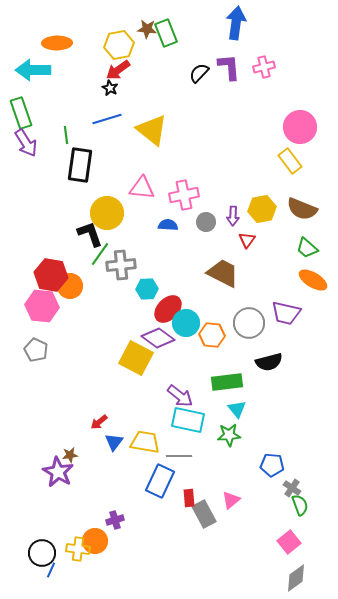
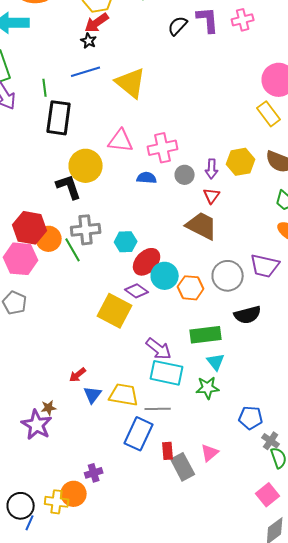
red triangle: (247, 240) -> (212, 196), moved
green line: (100, 254) -> (73, 250), moved, turned -65
gray cross: (121, 265) -> (86, 230), moved
purple diamond: (158, 338) -> (137, 291), size x0.7

